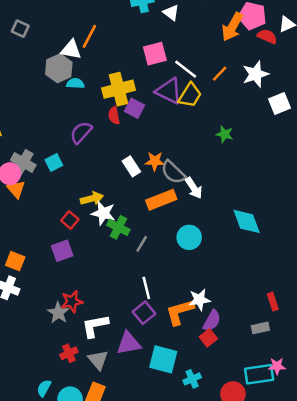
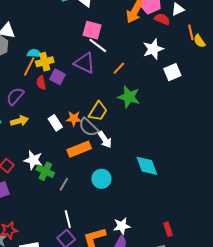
orange line: (89, 36) -> (29, 66), moved
pink square: (155, 54) -> (92, 30), moved, turned 30
orange line: (220, 74) -> (119, 68), moved
cyan semicircle: (75, 83) -> (34, 53), moved
yellow cross: (119, 89) -> (45, 62), size x0.7
yellow trapezoid: (190, 95) -> (98, 111), moved
green star: (225, 134) -> (129, 97), size x1.6
yellow arrow: (92, 198) -> (19, 121), moved
white star: (199, 300) -> (122, 226), moved

